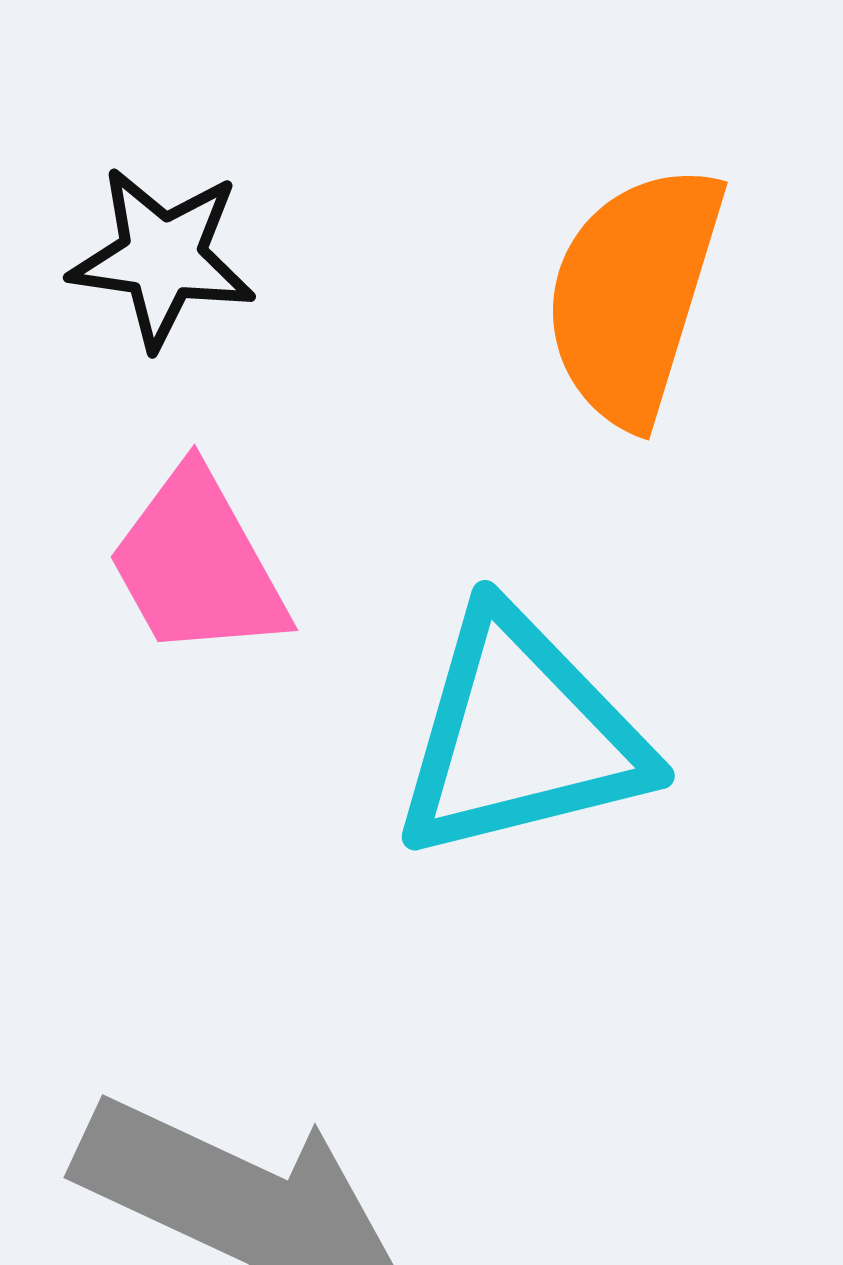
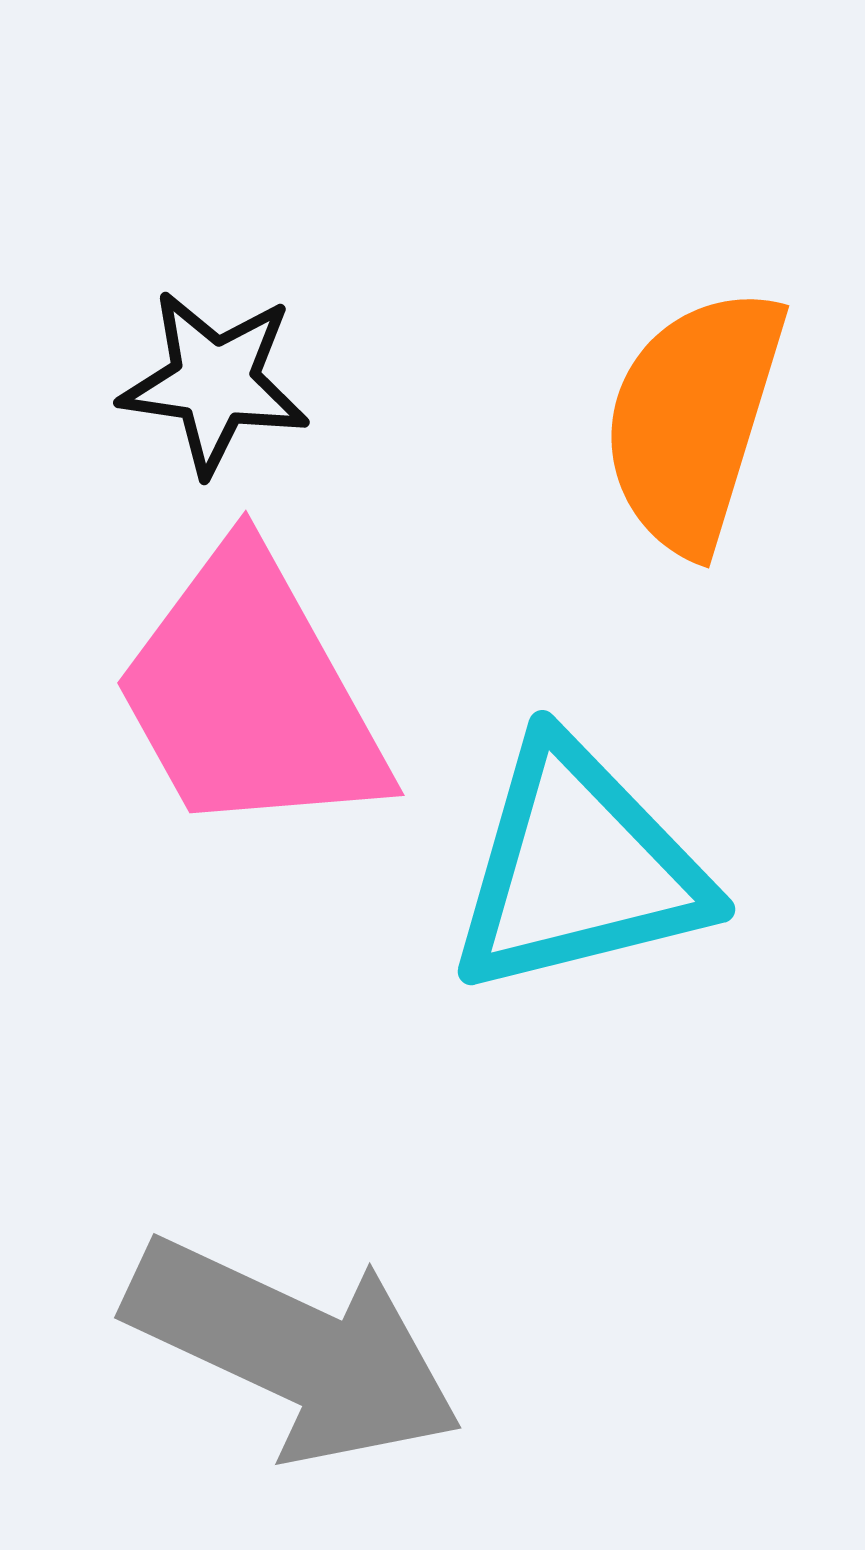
pink trapezoid: (197, 564) -> (250, 694), size x1.5

